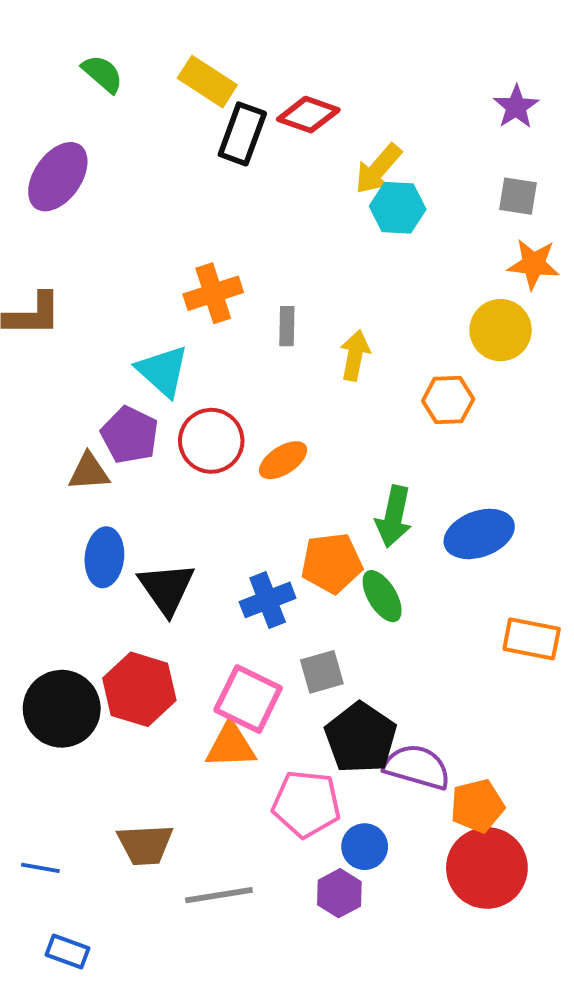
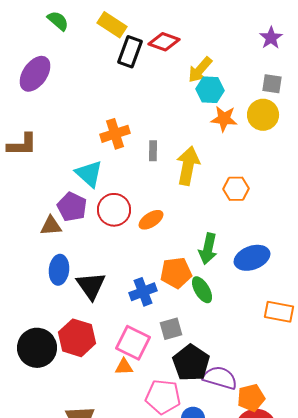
orange star: (534, 264) -> (224, 119), moved
yellow circle: (501, 330) -> (263, 115), moved
yellow arrow: (355, 355) -> (188, 166), size x1.5
orange triangle: (231, 746) -> (124, 367), size x0.7

